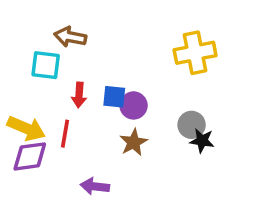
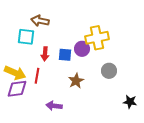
yellow cross: (195, 53) -> (97, 38), moved
purple circle: (134, 105) -> (82, 49), moved
black star: (202, 141) -> (130, 102), moved

